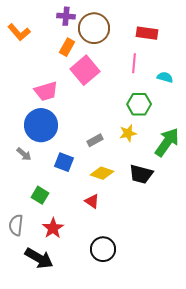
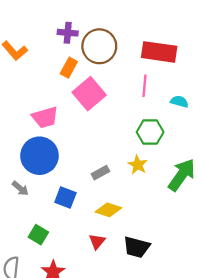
red rectangle: (147, 33) -> (159, 52), size x1.4
yellow star: (128, 133) -> (138, 165), turned -30
black trapezoid: (141, 174) -> (137, 247), moved
red triangle: (92, 201) -> (97, 241), turned 35

